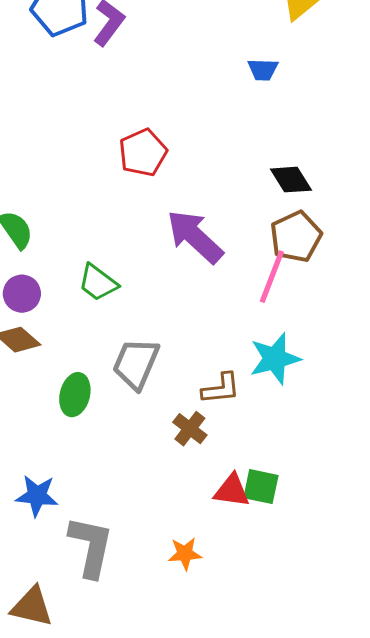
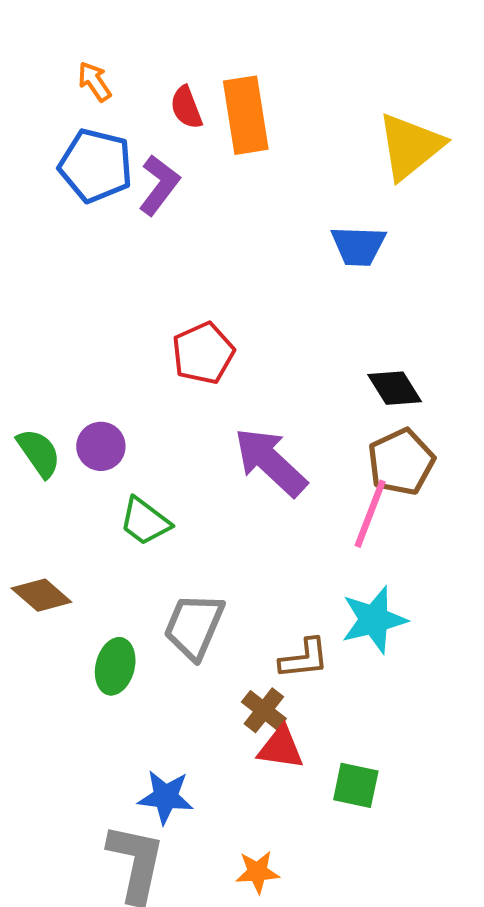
blue trapezoid: (263, 70) -> (358, 246), size x1.4
purple circle: (22, 294) -> (101, 446), moved
red triangle: (232, 491) -> (281, 748), moved
blue star: (37, 496) -> (166, 797), moved

